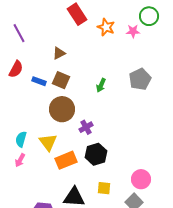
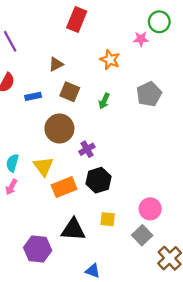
red rectangle: (77, 14) -> (77, 20), turned 55
orange star: (106, 27) -> (110, 60), moved
brown square: (61, 80) -> (70, 92), moved
blue rectangle: (39, 81) -> (33, 96), turned -32

